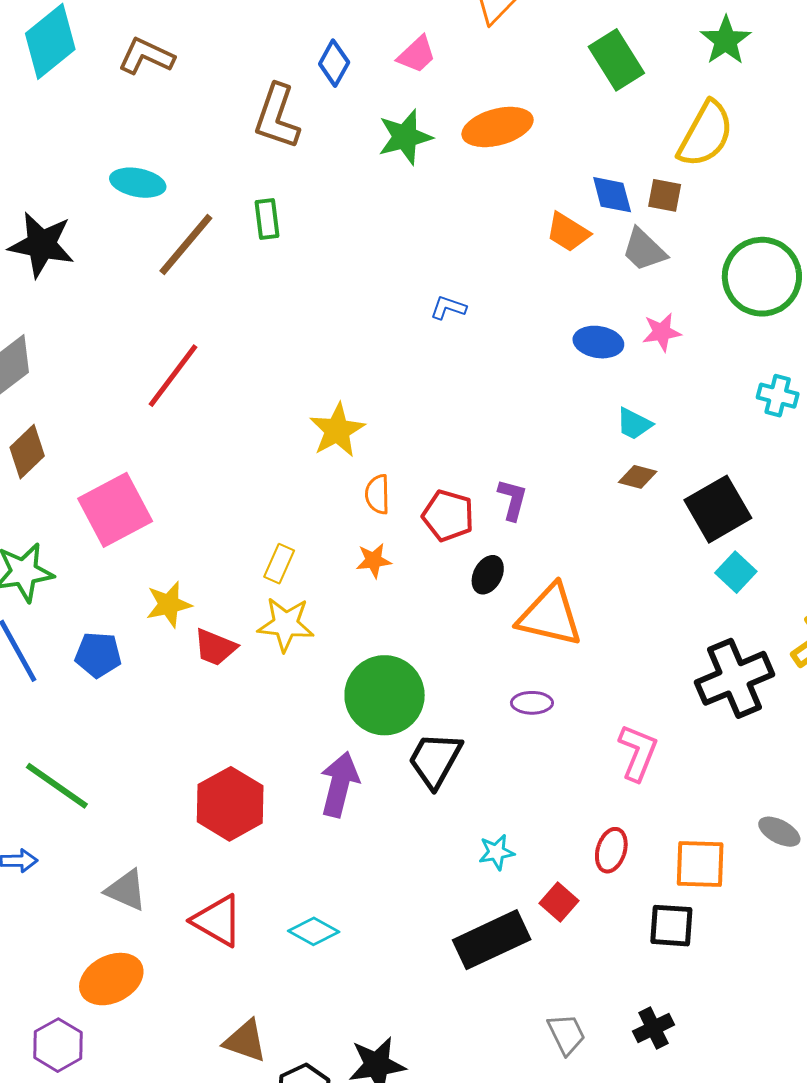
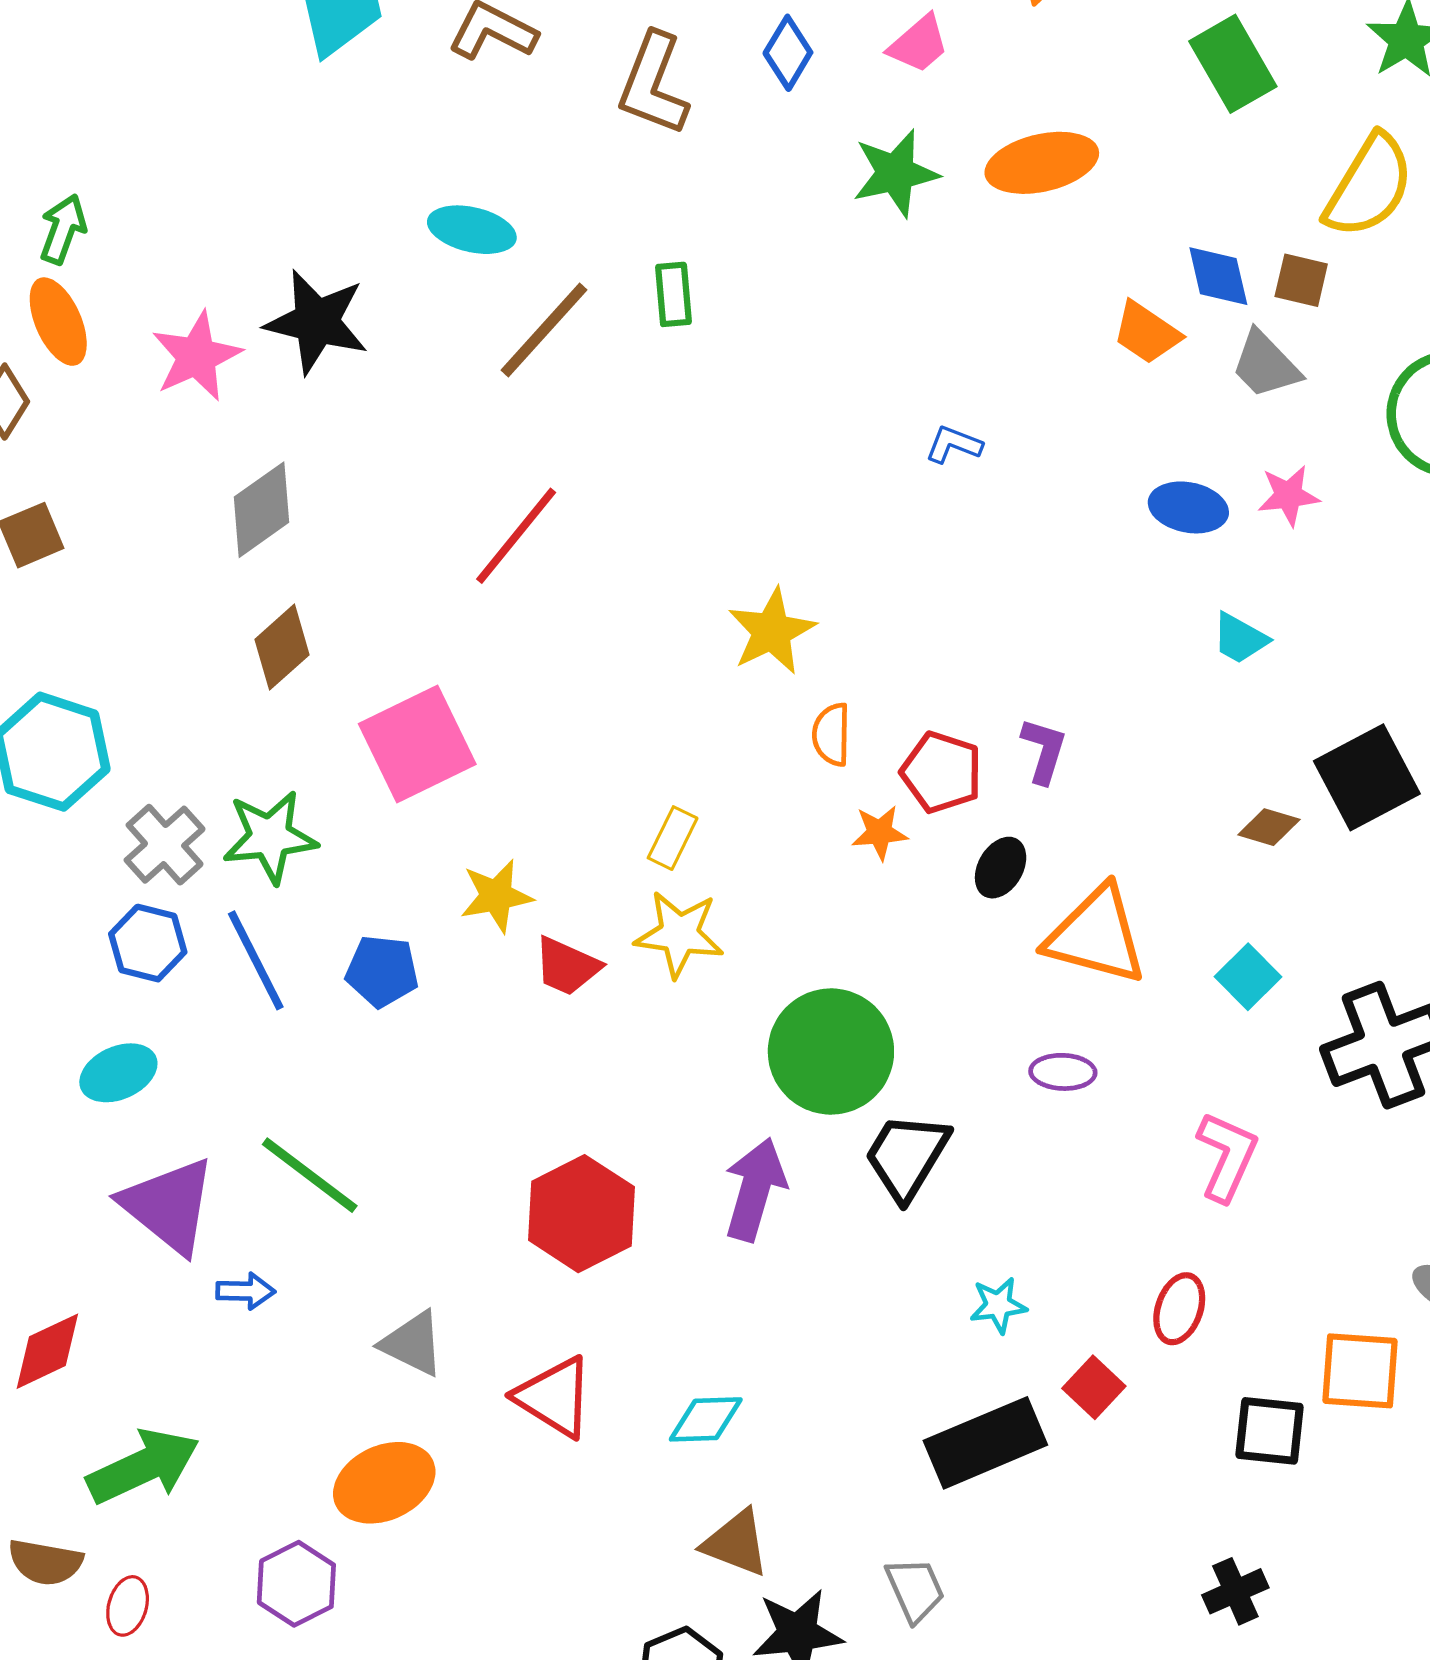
brown L-shape: (277, 117) -> (653, 84), moved
brown diamond: (638, 477) -> (1269, 827), moved
orange star: (374, 560) -> (880, 833), moved
cyan square: (736, 572) -> (1248, 977), moved
orange square: (700, 864) -> (1360, 1371), moved
cyan diamond: (314, 931) -> (706, 1419), turned -33
gray trapezoid: (566, 1034) -> (915, 1590), moved
brown triangle: (245, 1041) -> (736, 1543), moved

